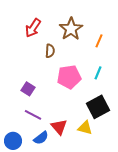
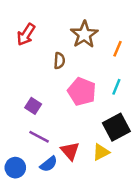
red arrow: (33, 28) -> (26, 34), moved
pink pentagon: (69, 77) -> (82, 92), turned 30
yellow triangle: (85, 128) -> (101, 152), turned -42

